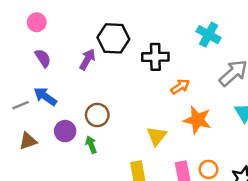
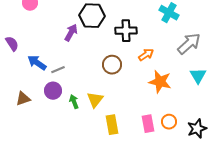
purple semicircle: (43, 58) -> (12, 44), moved
gray line: (21, 105) -> (58, 70), moved
brown circle: (97, 115) -> (112, 65), moved
yellow triangle: (157, 136) -> (95, 100), moved

